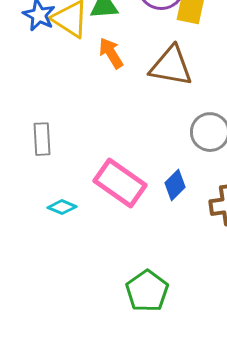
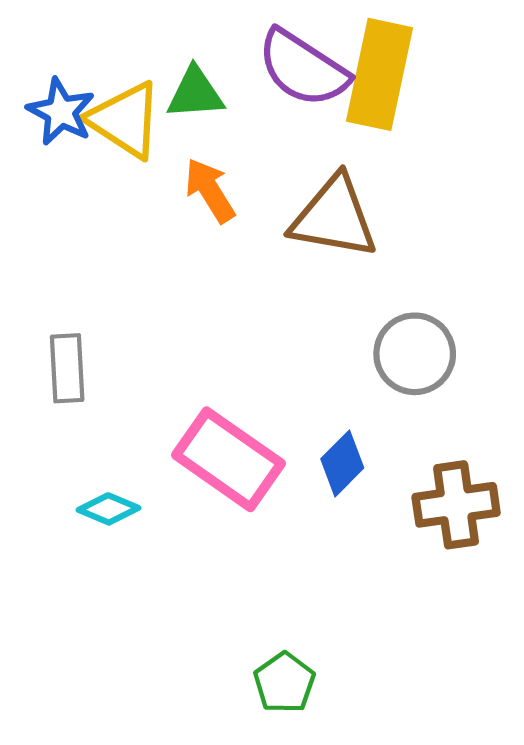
green pentagon: (147, 291) -> (284, 683), size x0.7

